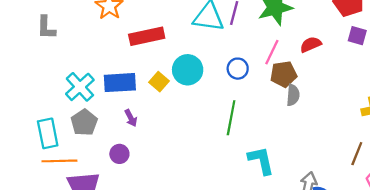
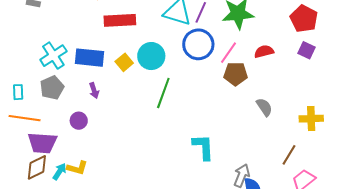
blue circle: (238, 69) -> (198, 44), moved, size x1.6
gray semicircle: (293, 95) -> (264, 107), moved, turned -48
green line: (231, 118) -> (163, 93), moved
cyan rectangle: (48, 133) -> (18, 92), size x0.6

